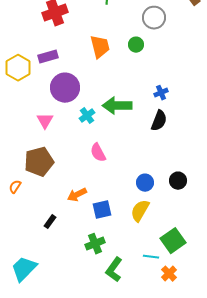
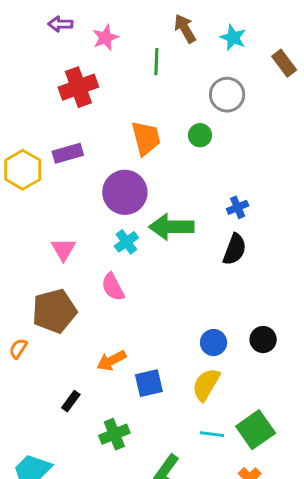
purple circle: (65, 88) -> (125, 192), moved
pink semicircle: (98, 153) -> (113, 287), moved
green cross: (95, 244) -> (114, 434), moved
cyan line: (151, 257) -> (212, 434), moved

